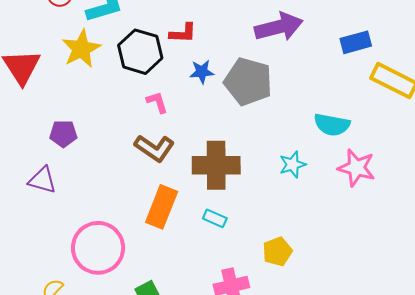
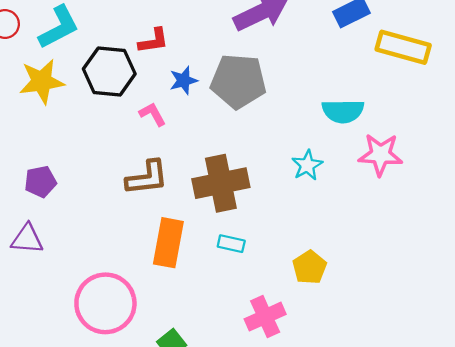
yellow star: (81, 49) -> (42, 81), turned 30
pink L-shape: (157, 102) -> (153, 114), moved
brown L-shape: (154, 148) -> (147, 178), turned -30

